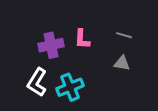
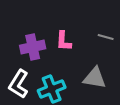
gray triangle: (122, 63) -> (95, 78), moved, size x1.4

